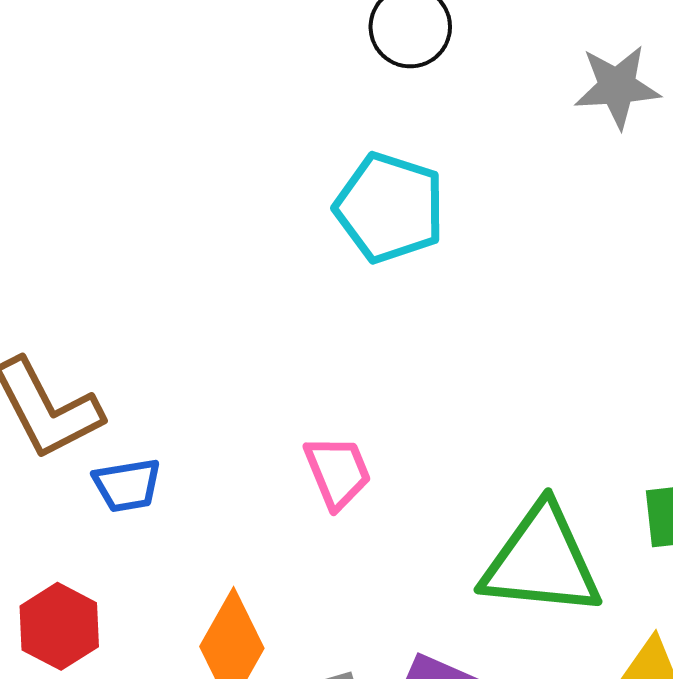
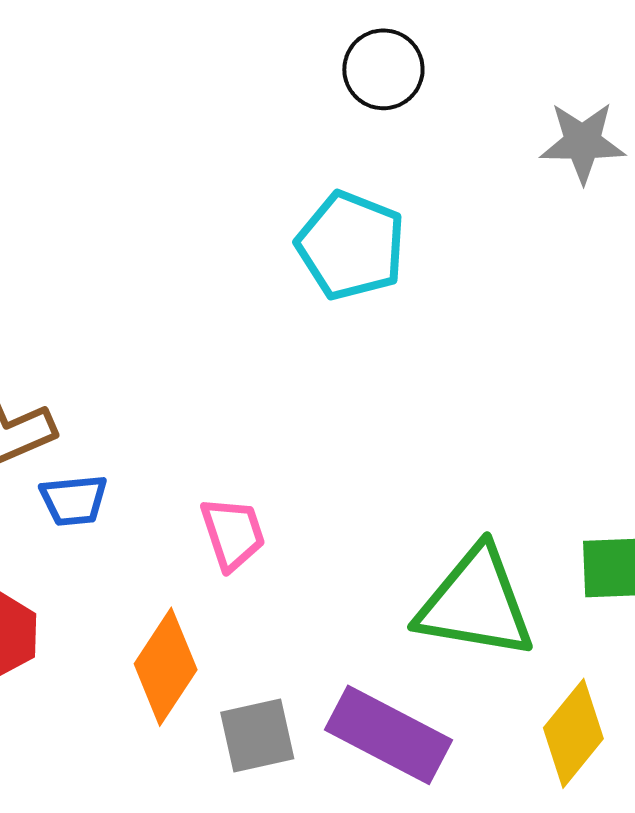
pink trapezoid: (338, 472) -> (233, 533), moved

